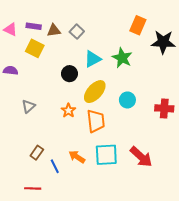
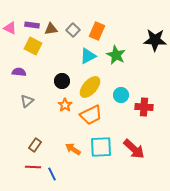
orange rectangle: (138, 25) -> (97, 31), moved
purple semicircle: (11, 70) -> (19, 72), moved
black circle: (69, 74) -> (62, 81), moved
red cross: (164, 108) -> (144, 107), moved
orange trapezoid: (96, 121) -> (91, 115), turned 70
blue line: (55, 166) -> (52, 174), moved
red line: (33, 188) -> (33, 167), moved

